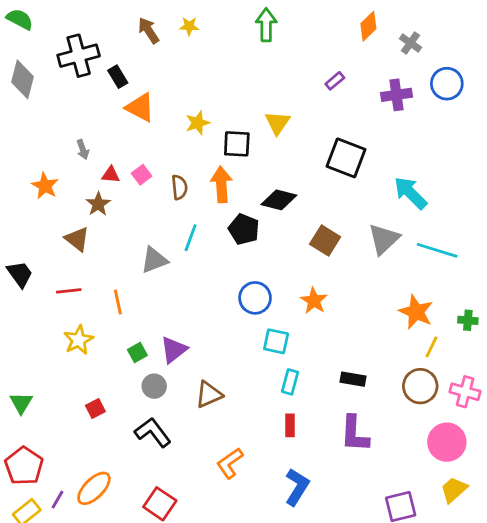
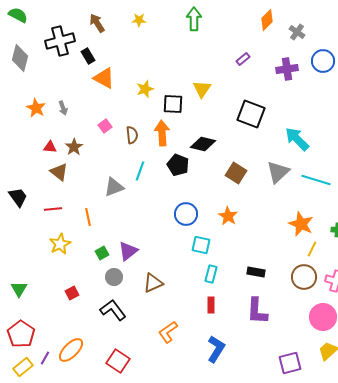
brown arrow: (149, 30) -> (97, 23), moved
red triangle: (111, 175) -> (50, 147), moved
orange star: (45, 186) -> (36, 108), moved

